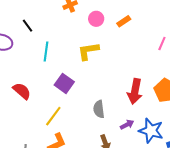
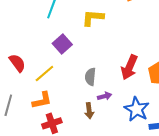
red semicircle: (22, 91) -> (17, 63), moved
purple arrow: (127, 125) -> (105, 96), moved

